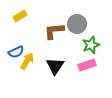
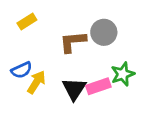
green star: (91, 45) -> (123, 74), moved
pink rectangle: (87, 65) -> (98, 86), moved

